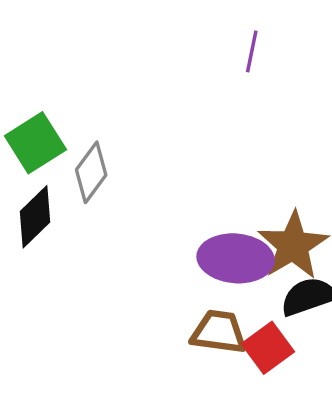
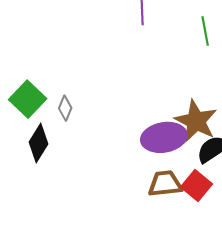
gray diamond: (91, 172) -> (65, 108), size x0.7

